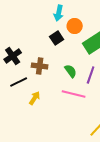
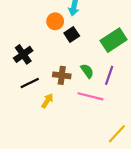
orange circle: (75, 26) -> (55, 21), moved
brown cross: (40, 66) -> (62, 75), moved

